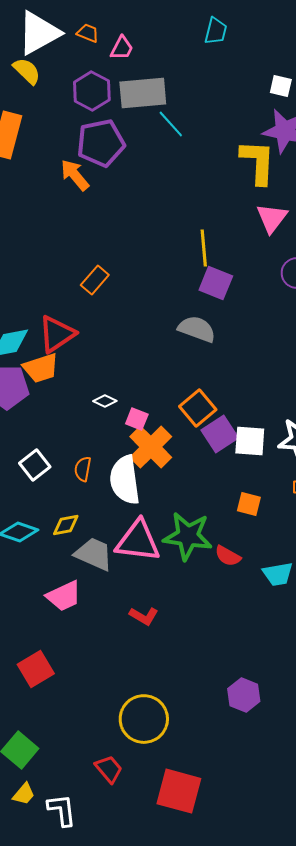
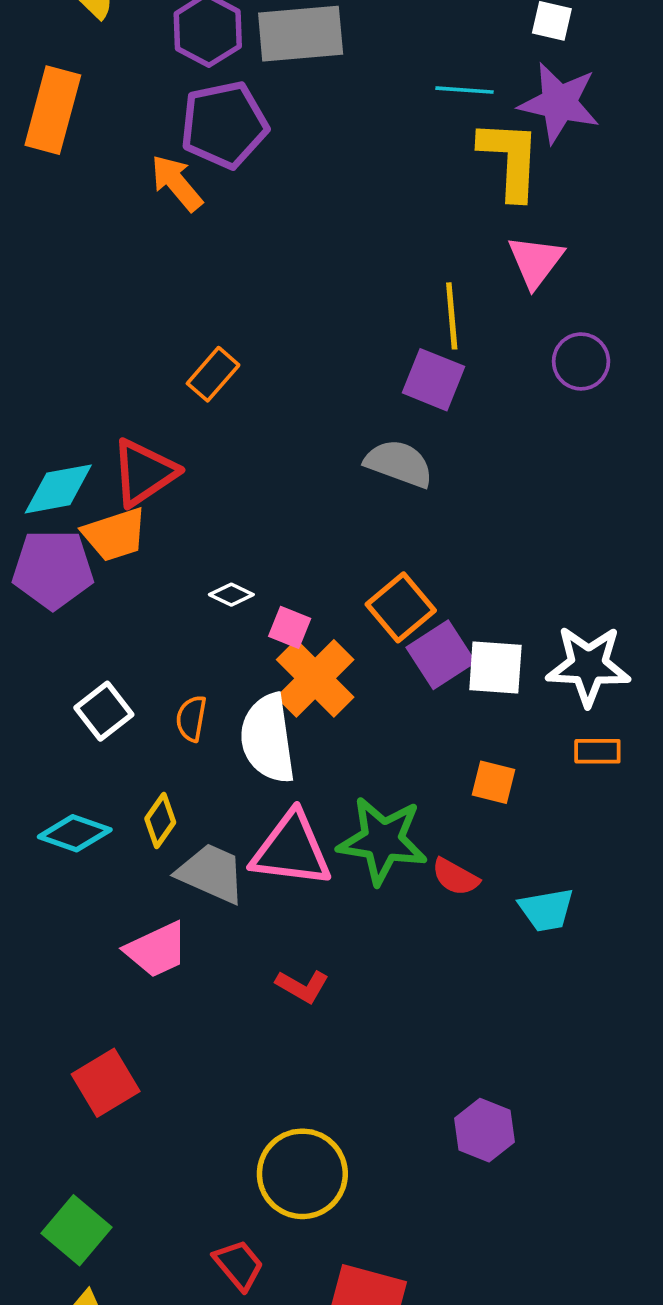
cyan line: (171, 124) -> (464, 90), moved, turned -44
yellow line: (204, 248) -> (452, 316), moved
yellow diamond: (66, 525) -> (160, 820), turned -44

